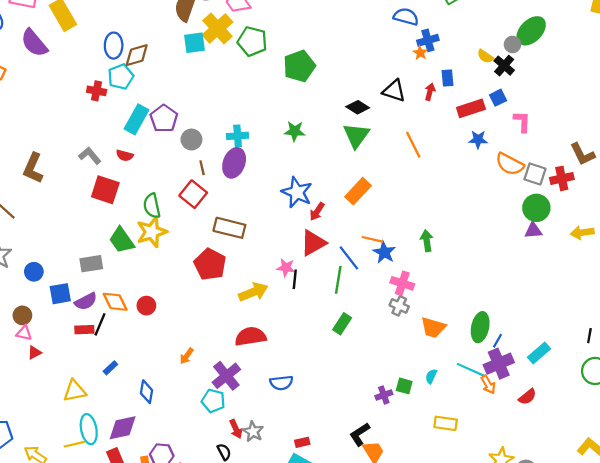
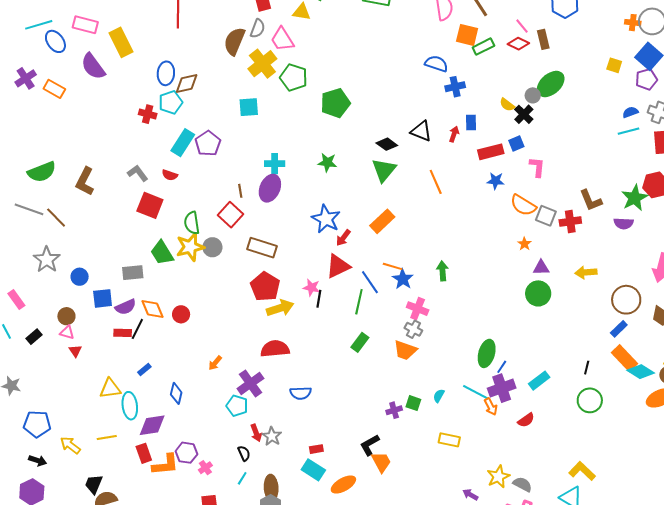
cyan square: (194, 43) -> (249, 107), moved
orange star: (420, 53) -> (524, 244), moved
gray circle: (191, 140) -> (212, 247), moved
green circle: (536, 208) -> (538, 293), moved
red pentagon: (210, 264) -> (265, 287), moved
orange trapezoid: (433, 327) -> (405, 350), moved
red triangle: (34, 352) -> (75, 351), turned -40
cyan ellipse: (89, 429) -> (130, 406), moved

